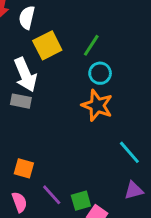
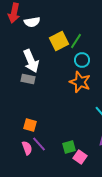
white semicircle: (27, 18) -> (32, 22), turned -112
yellow square: (47, 45) -> (59, 41), moved
purple line: (52, 195) -> (39, 144), moved

